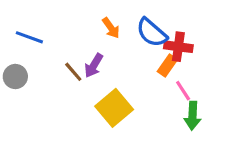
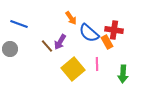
blue semicircle: (152, 33) -> (89, 33), moved
orange rectangle: (167, 66) -> (107, 42), turned -64
pink line: (183, 91) -> (97, 64), moved, turned 32

